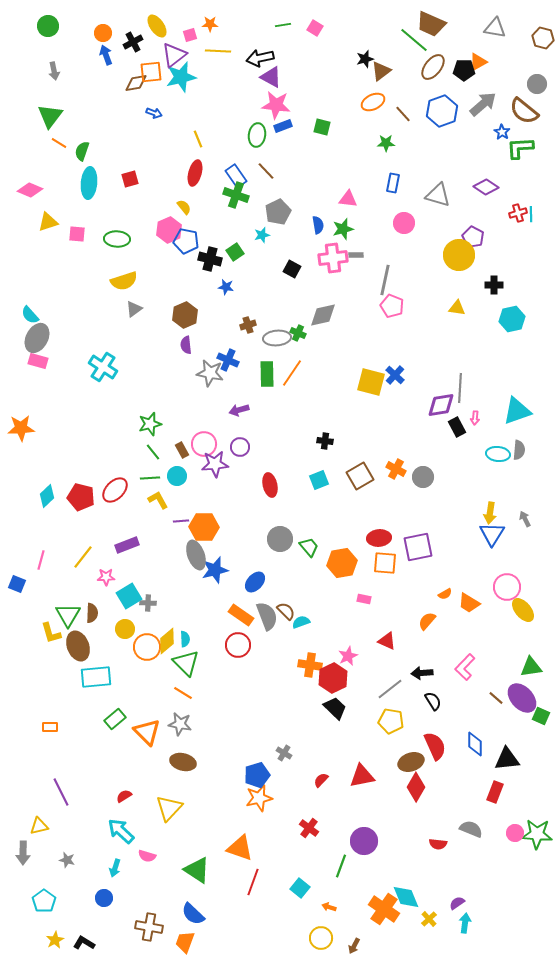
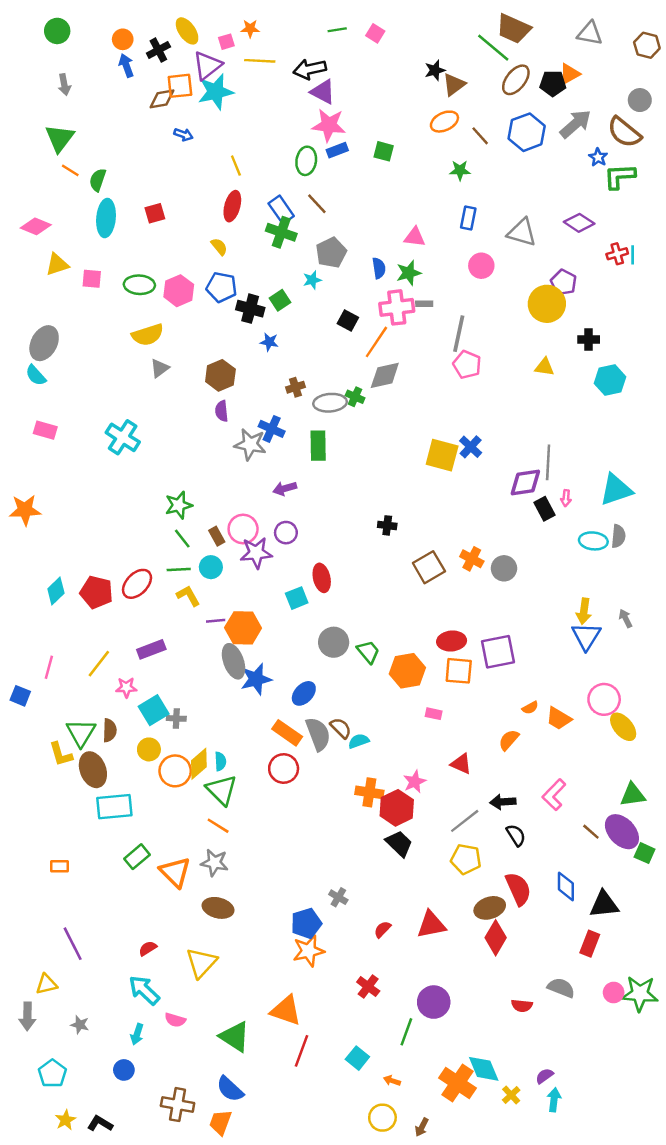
pink hexagon: (169, 230) -> (179, 291), moved
gray ellipse: (37, 338) -> (44, 343), moved
orange line: (292, 373) -> (376, 342), moved
cyan square: (319, 480) -> (297, 598), moved

